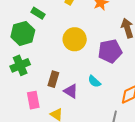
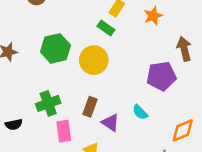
green rectangle: (38, 13) -> (106, 28), moved
yellow circle: (75, 39) -> (94, 60), moved
green cross: (20, 65) -> (48, 103), moved

